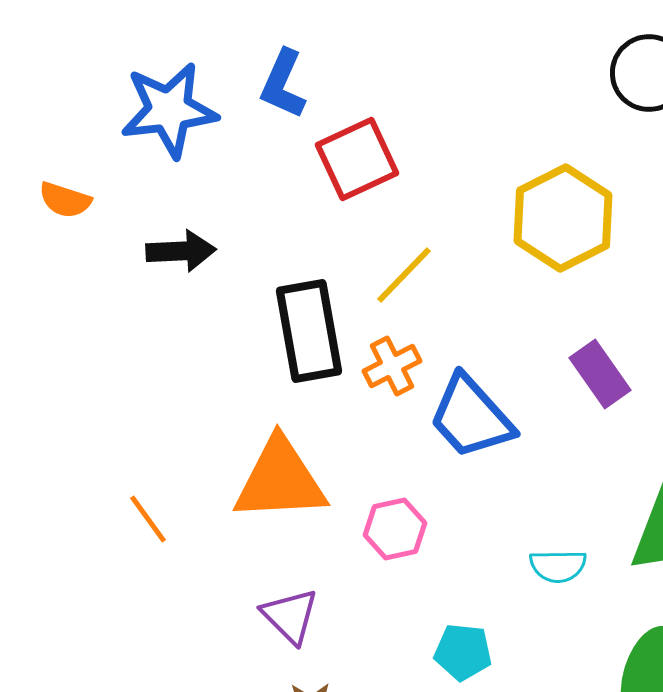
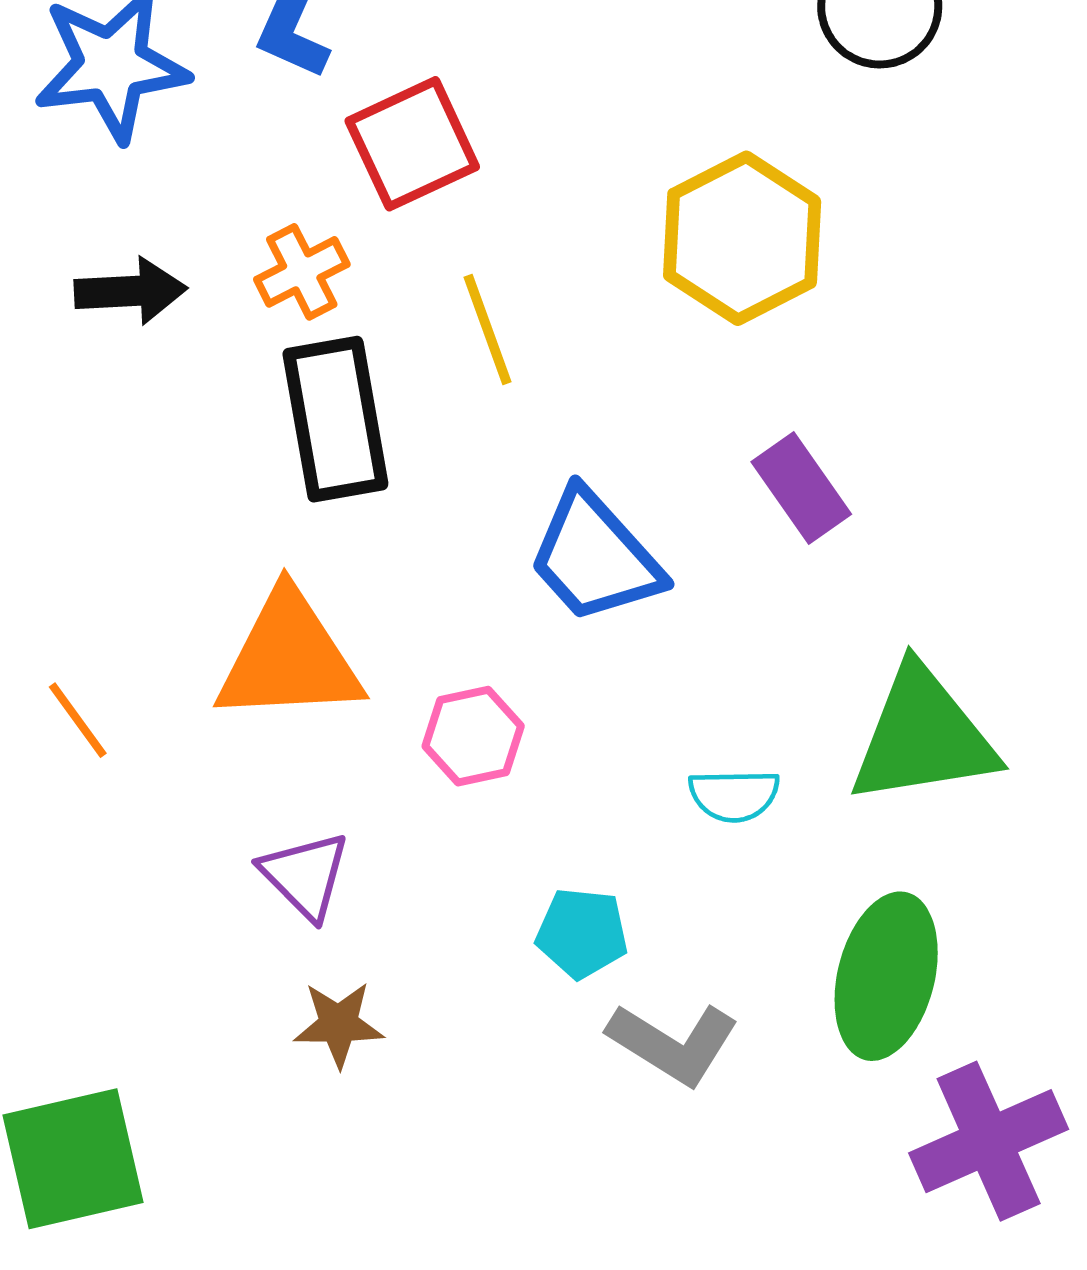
yellow line: (404, 275) -> (488, 330), turned -64
orange cross: (392, 366) -> (302, 272), moved

